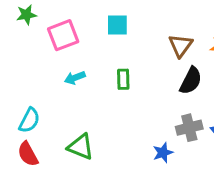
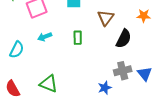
brown triangle: (180, 45) -> (106, 18), moved
cyan semicircle: (29, 120) -> (17, 50), moved

